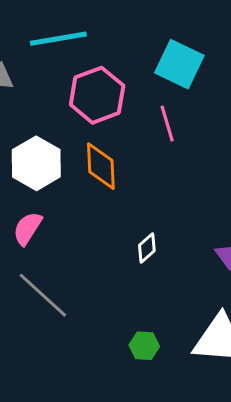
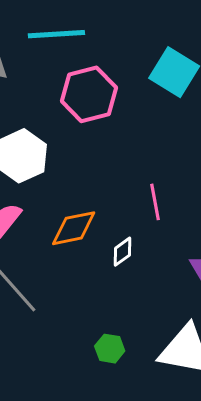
pink line: (167, 124) -> (155, 202), moved
orange diamond: (101, 166) -> (74, 228), moved, turned 75

